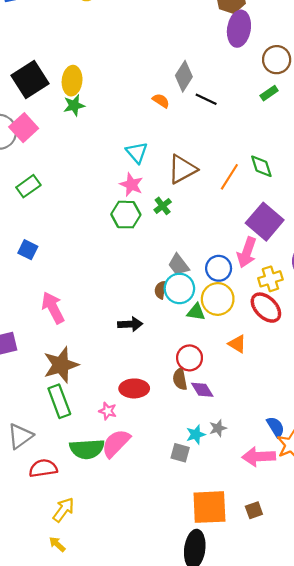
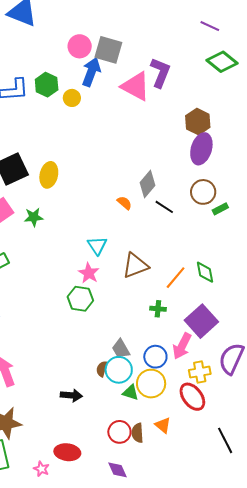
brown circle: (277, 60) -> (203, 192), moved
green star: (74, 105) -> (34, 217), moved
green cross: (163, 206) -> (158, 309), moved, turned 35
brown semicircle: (180, 379) -> (137, 433), moved
purple diamond: (202, 390) -> (117, 470), moved

